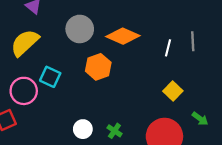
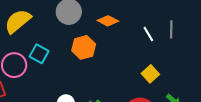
orange diamond: (123, 36) -> (108, 21), size x0.7
white line: (168, 48) -> (148, 34), turned -49

